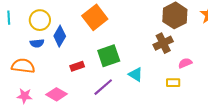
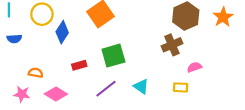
blue semicircle: (37, 43) -> (14, 39), moved
orange semicircle: (23, 66) -> (36, 73), moved, size x0.6
cyan triangle: (136, 74) -> (141, 86), moved

